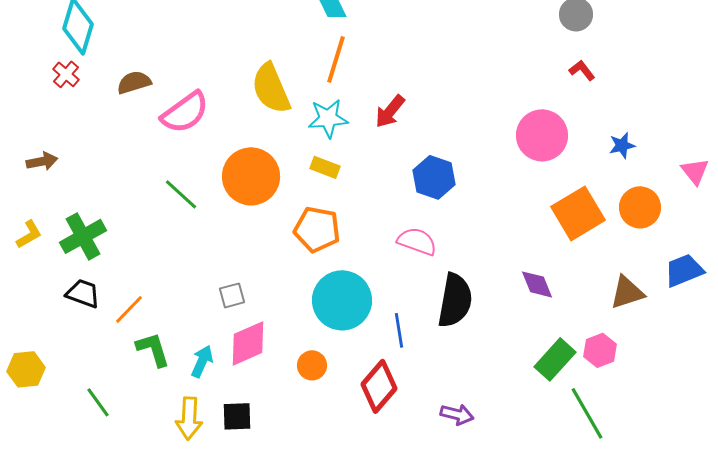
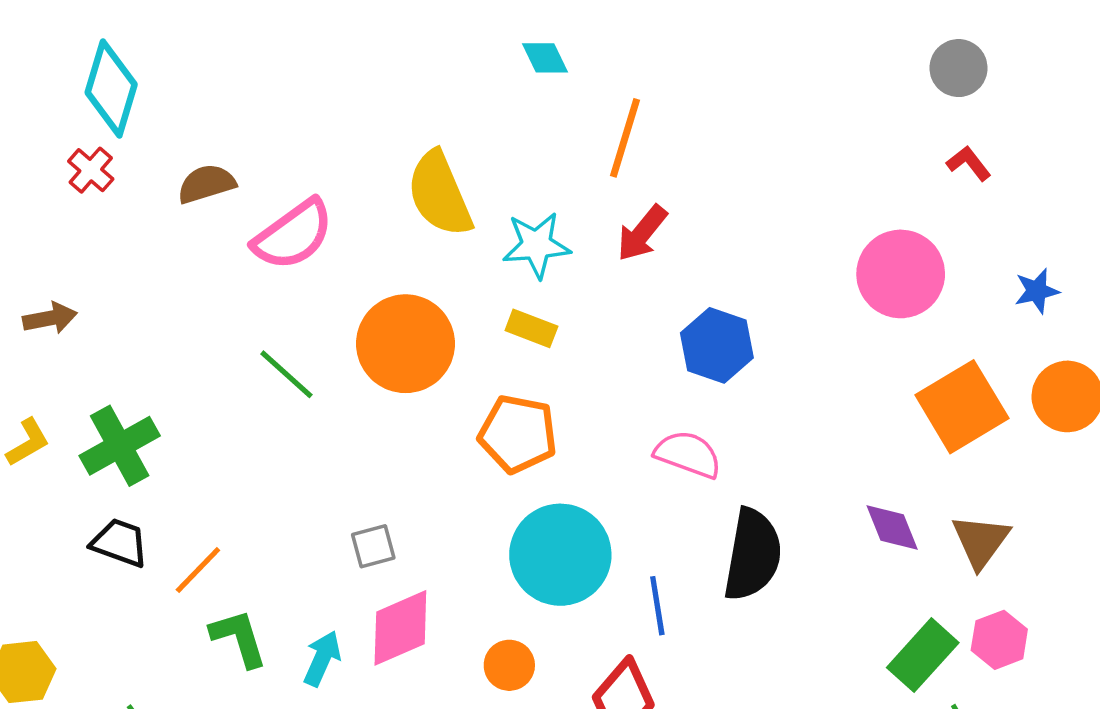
orange line: (336, 59) -> (625, 138), moved
brown triangle: (627, 292) -> (981, 541), moved, turned -36

